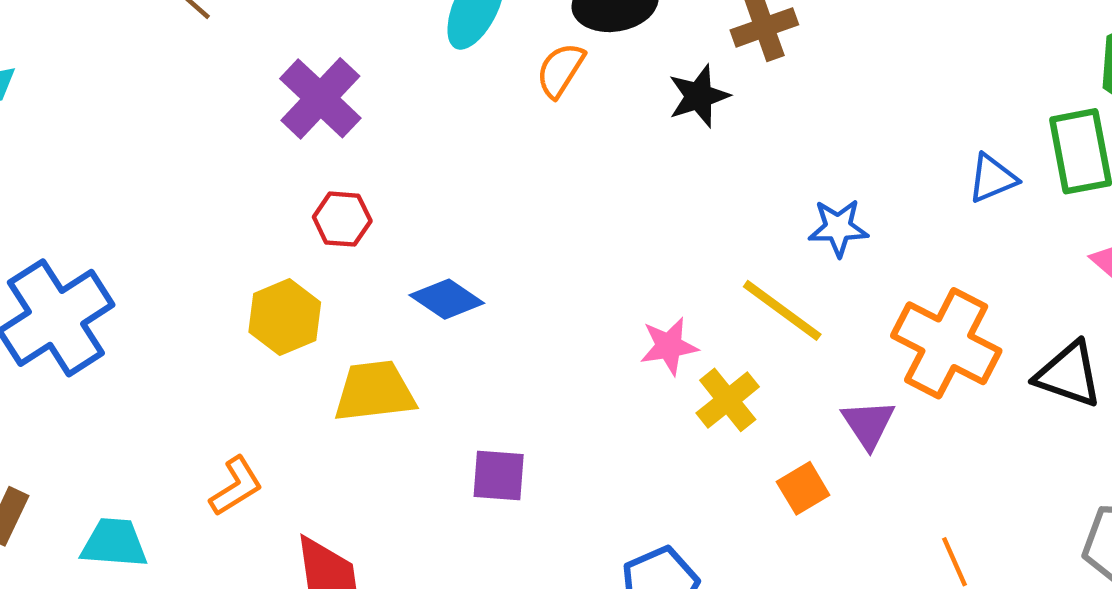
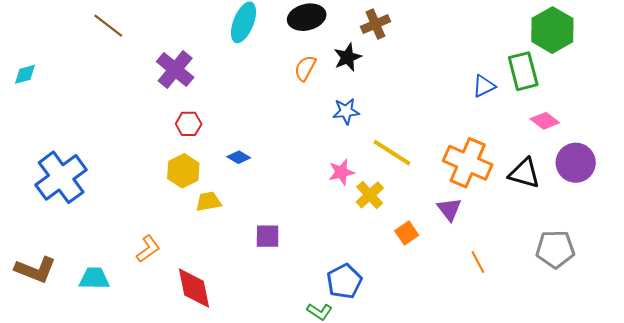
orange semicircle: (560, 70) -> (305, 68), moved
blue star: (838, 228) -> (346, 111), moved
blue diamond: (447, 299) -> (239, 157), size x0.7
yellow hexagon: (285, 317) -> (183, 171), moved
yellow trapezoid: (375, 391) -> (208, 201), size x0.7
purple triangle: (868, 424) -> (449, 209), moved

